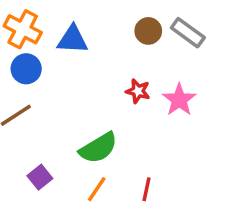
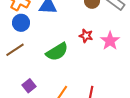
green semicircle: (98, 148) -> (57, 52), moved

